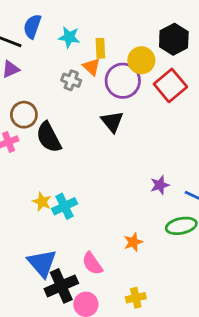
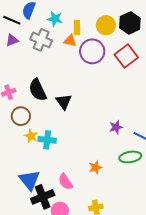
yellow circle: (141, 60) -> (106, 25), moved
orange triangle: (91, 67) -> (70, 41), turned -32
gray cross: (71, 80) -> (41, 40), moved, size x1.5
brown circle: (24, 115) -> (21, 116), moved
black triangle: (112, 122) -> (64, 102), moved
cyan cross: (65, 206) -> (47, 140), turned 30

